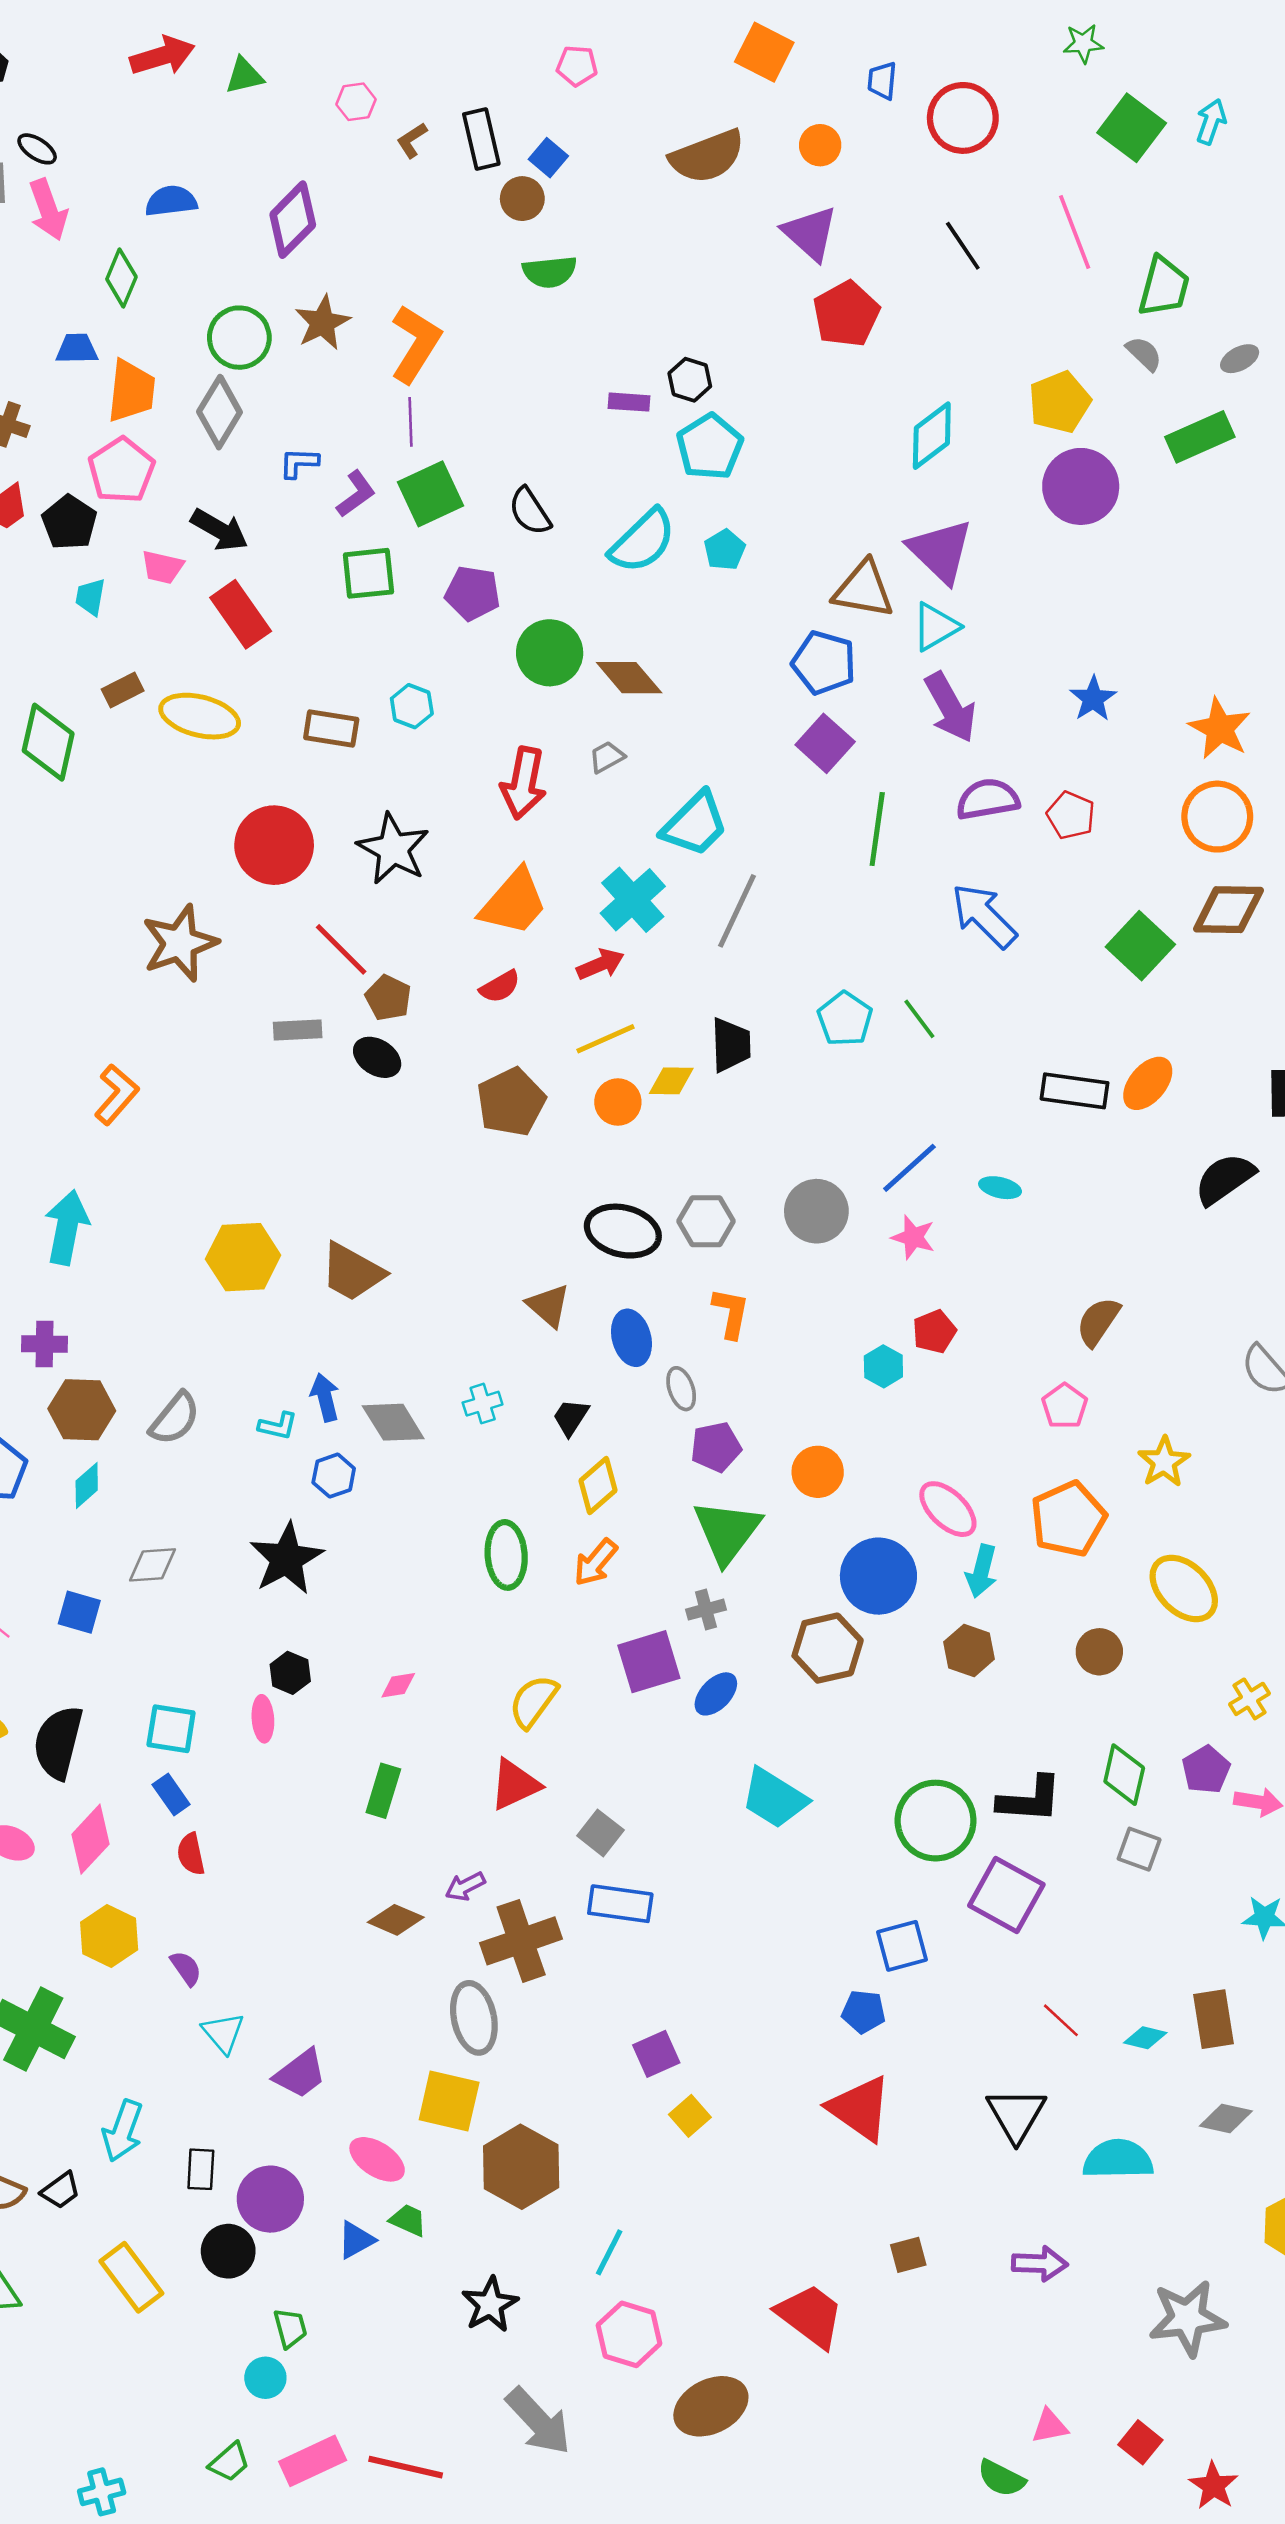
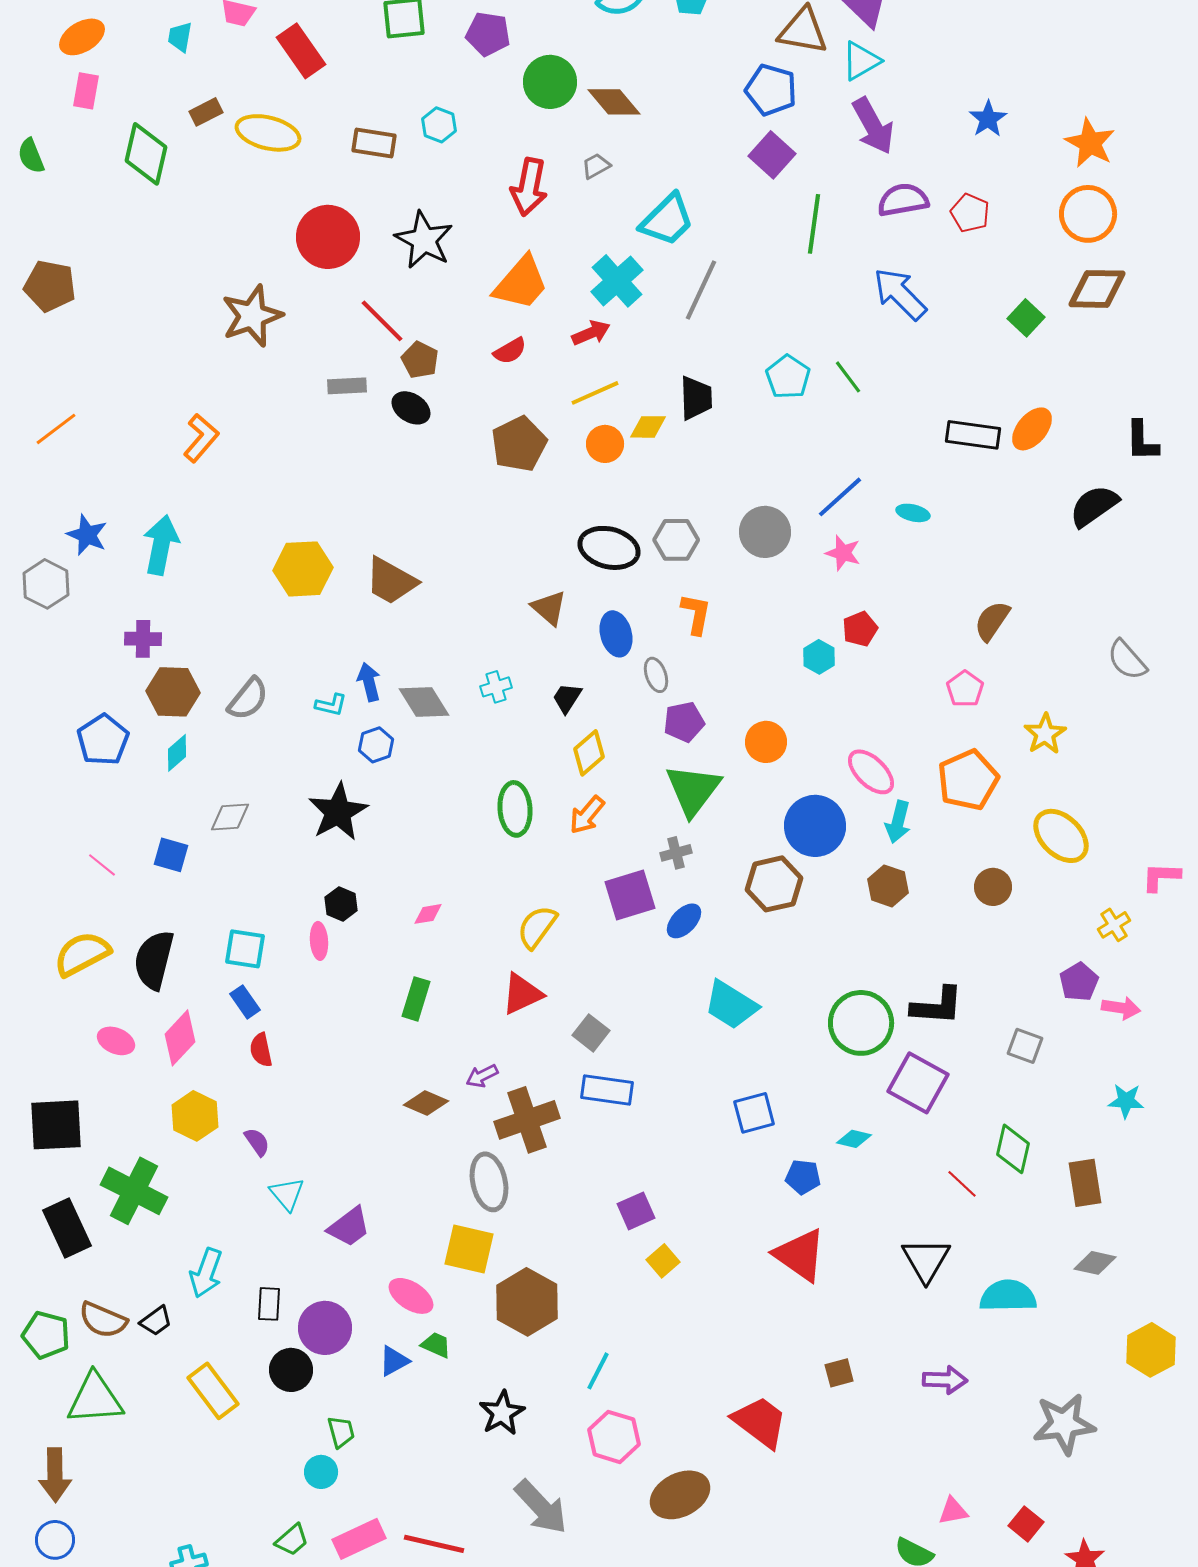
green square: (1140, 946) -> (1026, 318), size x0.7
green diamond: (1124, 1775) -> (1013, 1149), moved
blue square: (902, 1946) -> (754, 1113), moved
cyan diamond: (1145, 2038) -> (854, 1139), moved

